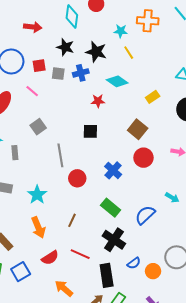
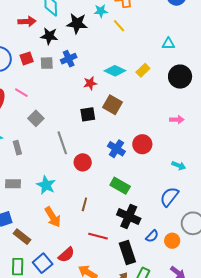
red arrow: (33, 27) -> (27, 21), moved
black star: (96, 52) -> (77, 23), moved
yellow line: (129, 53) -> (119, 26), moved
cyan diamond: (117, 81) -> (115, 71), moved
pink line: (32, 91) -> (21, 93), moved
brown square: (138, 129) -> (113, 105), moved
red circle: (143, 158) -> (142, 144), moved
blue semicircle: (145, 215) -> (169, 197), moved
red semicircle: (50, 258) -> (66, 255), moved

